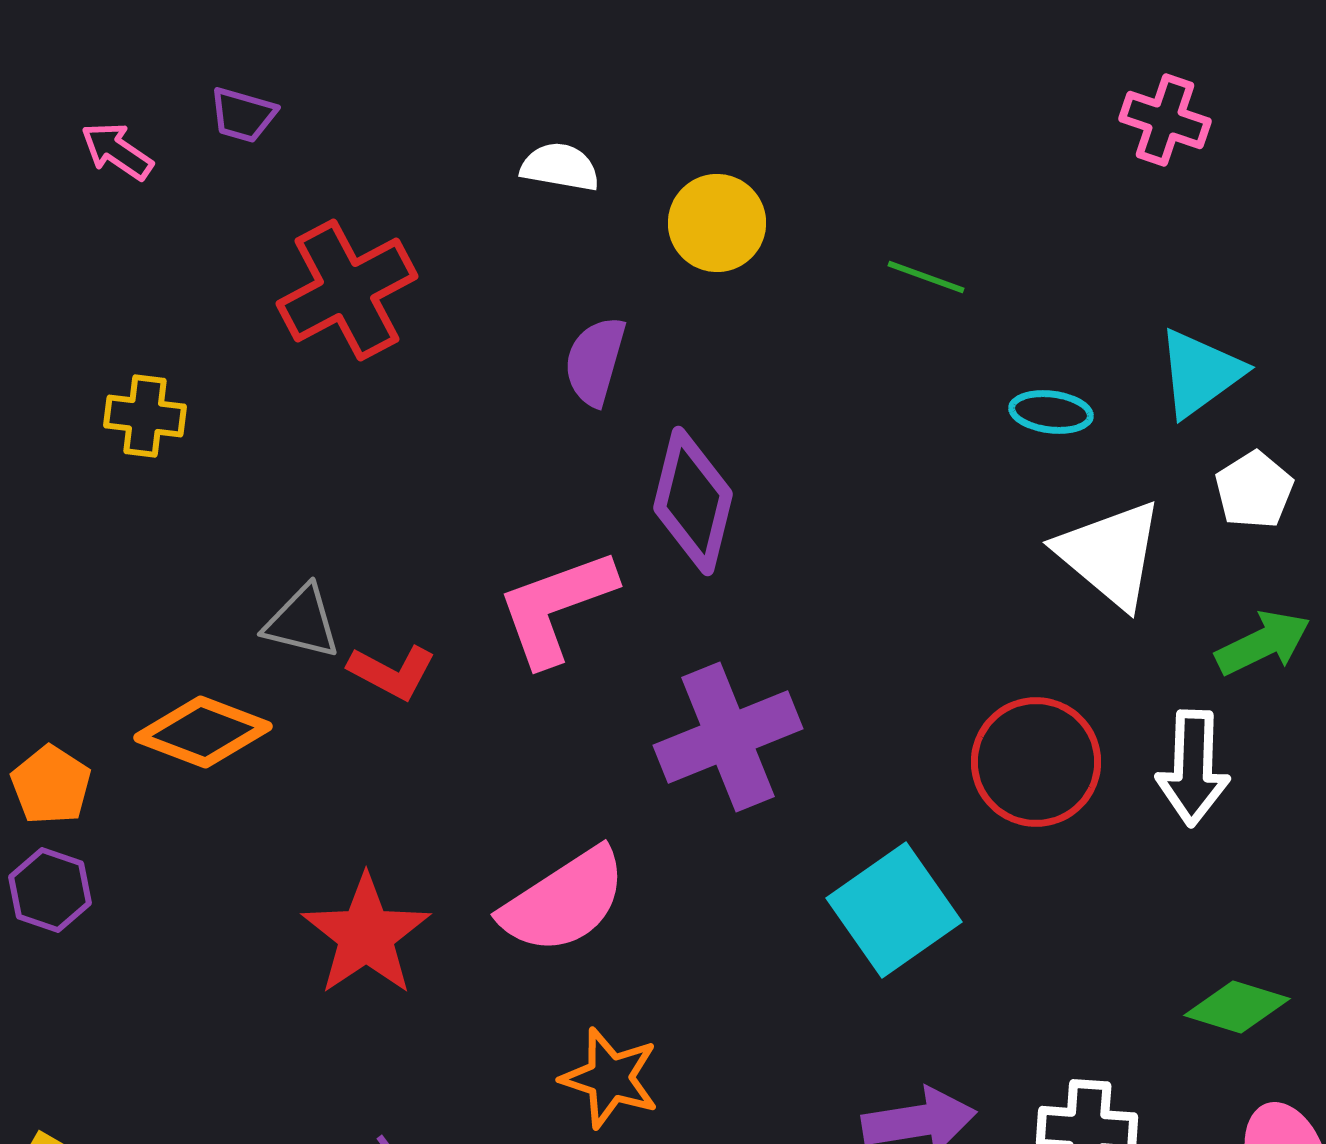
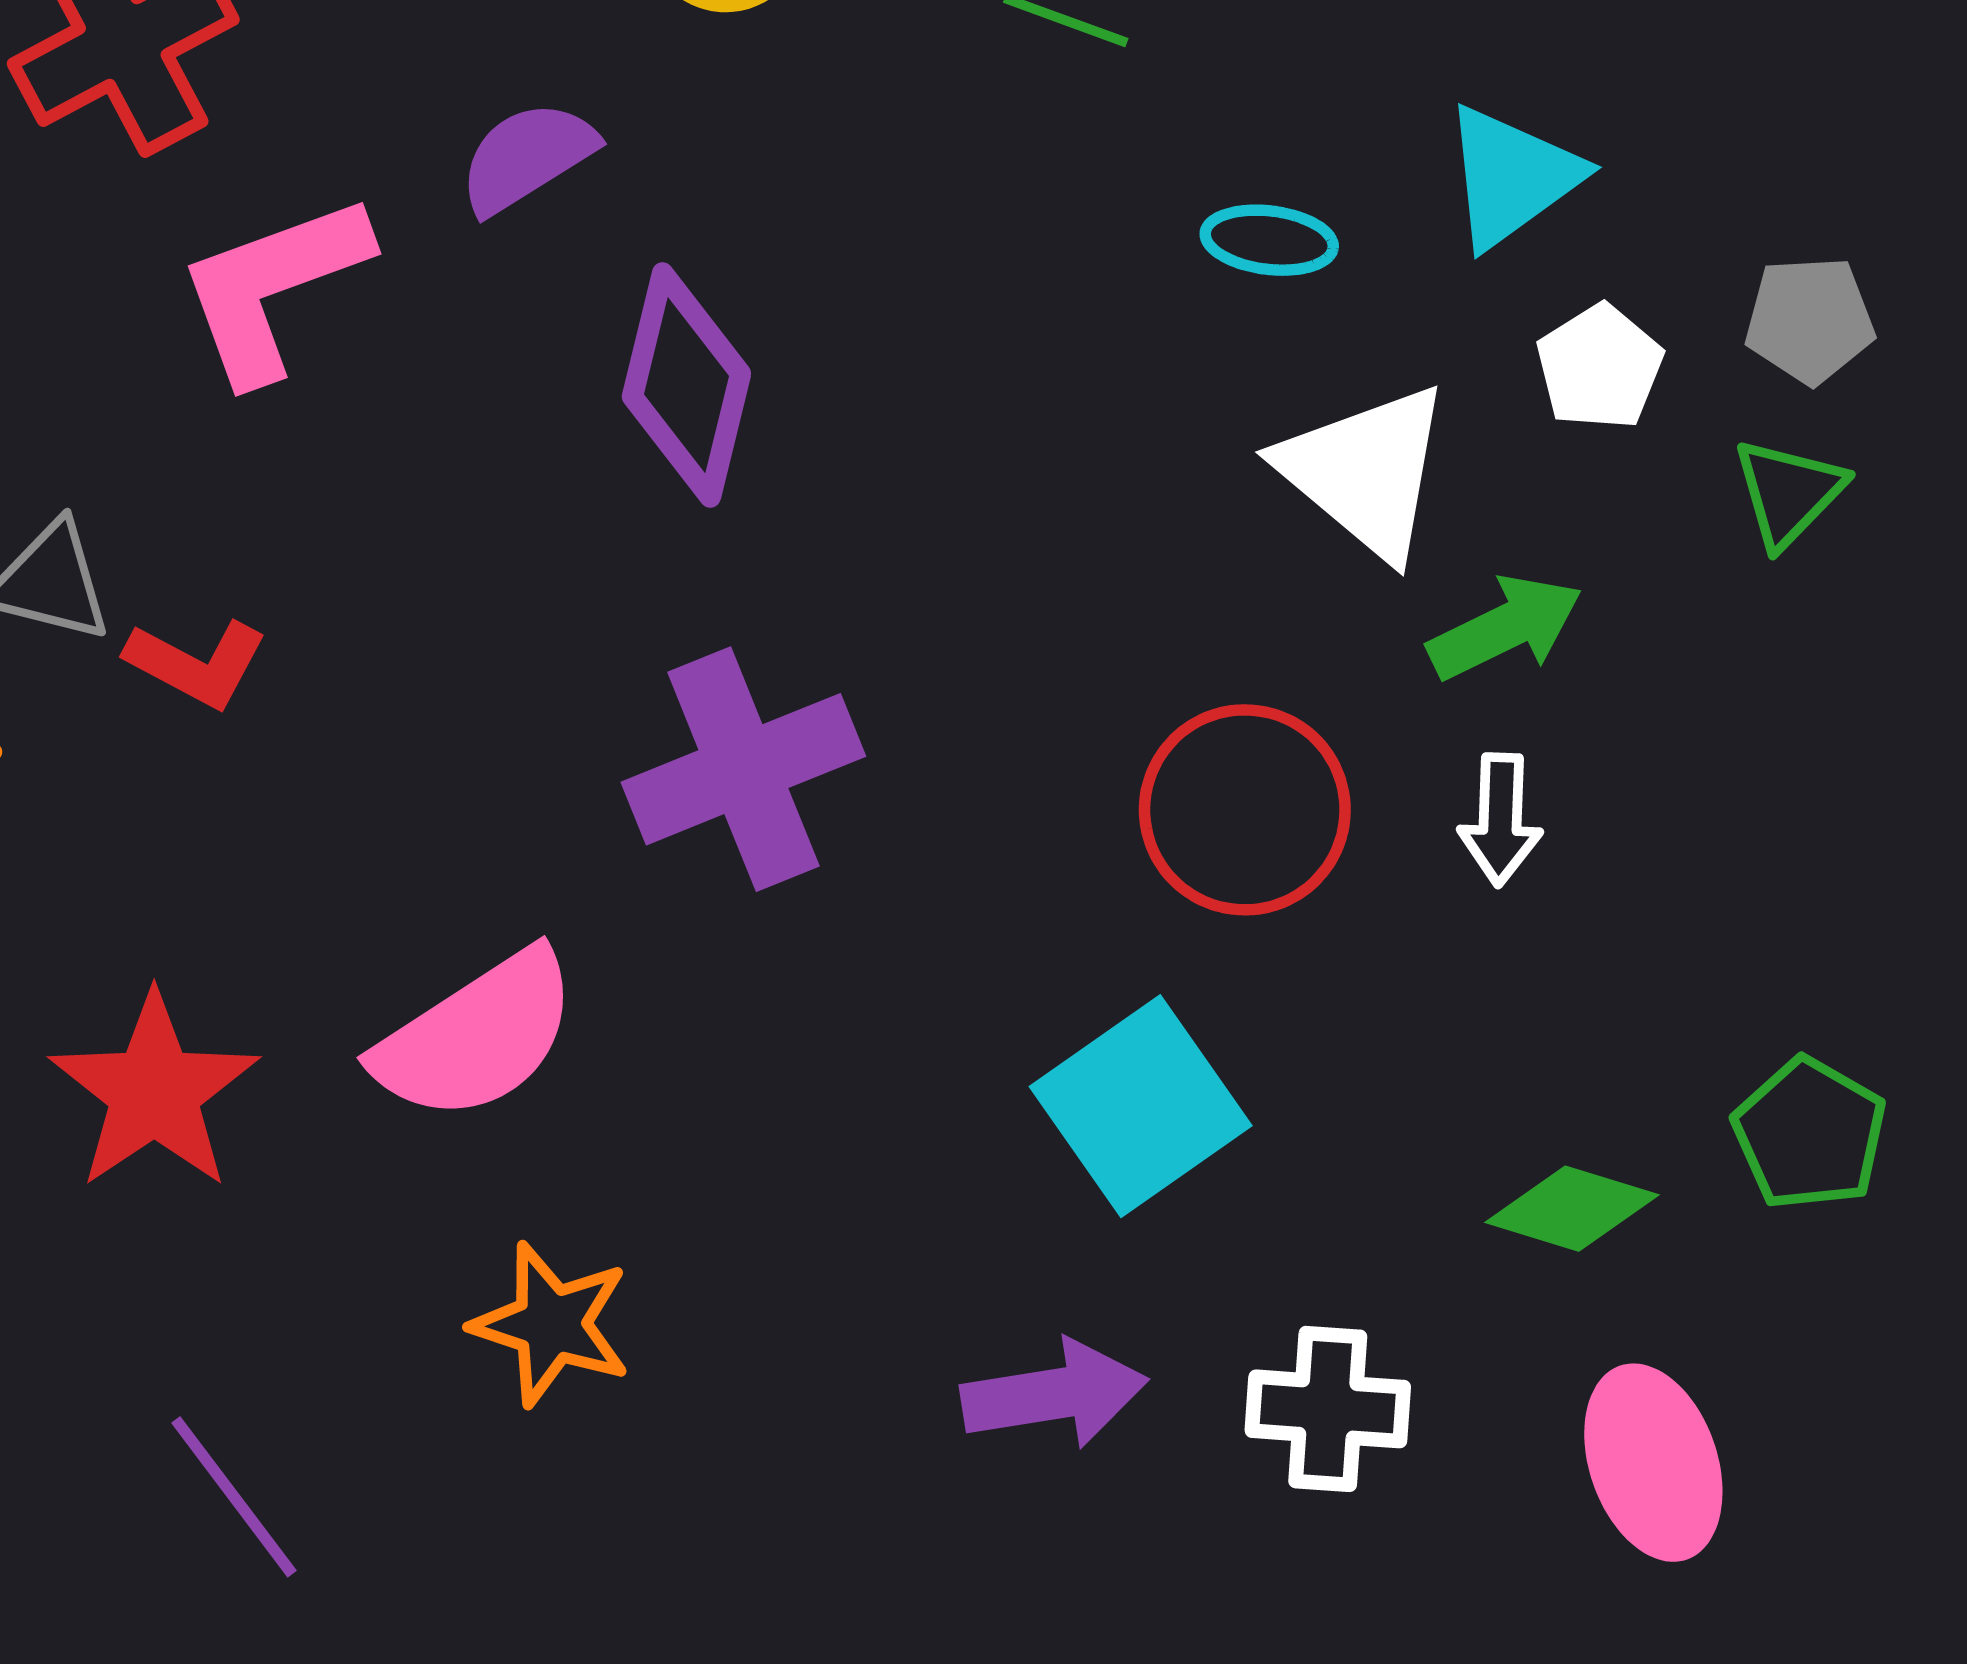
purple semicircle: (595, 361) -> (527, 157), turned 42
pink L-shape: (556, 607) -> (273, 287), moved
green arrow: (1263, 643) -> (1505, 628), moved
white arrow: (1193, 768) -> (1500, 820), size x0.7
cyan square: (894, 910) -> (1141, 1106), moved

